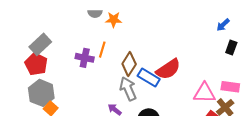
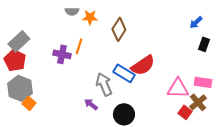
brown diamond: (129, 64) -> (119, 29), moved

